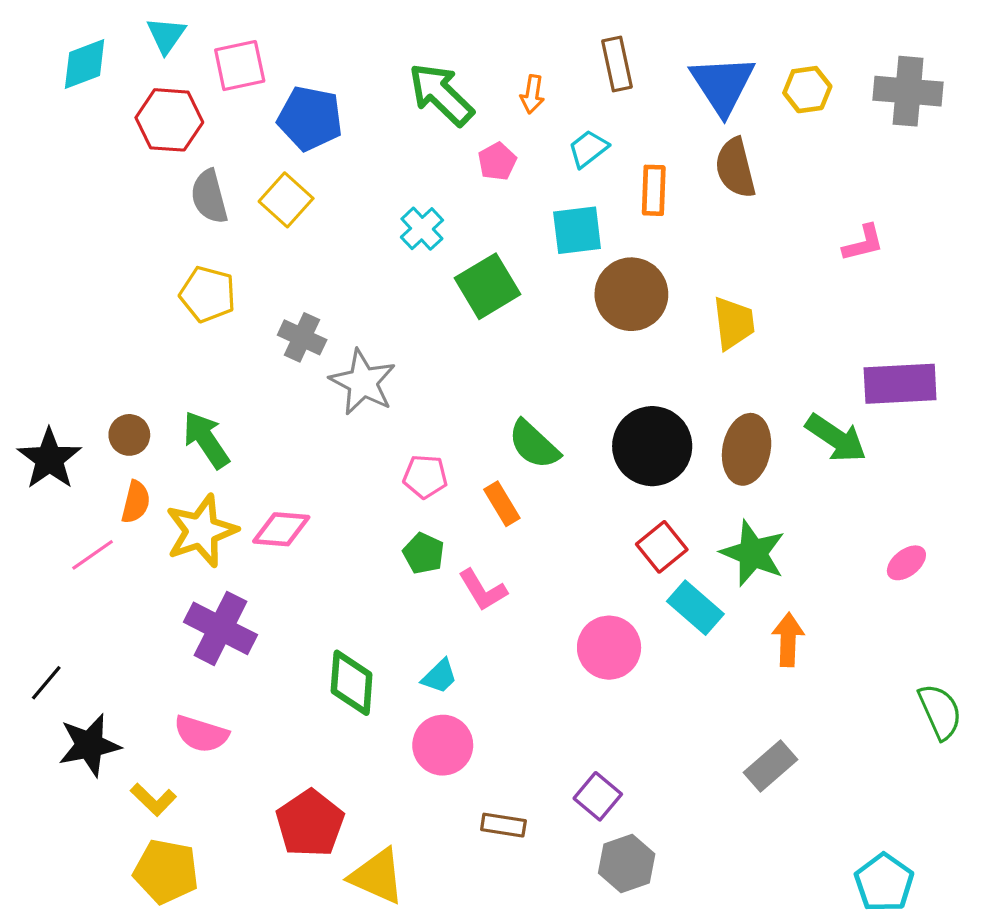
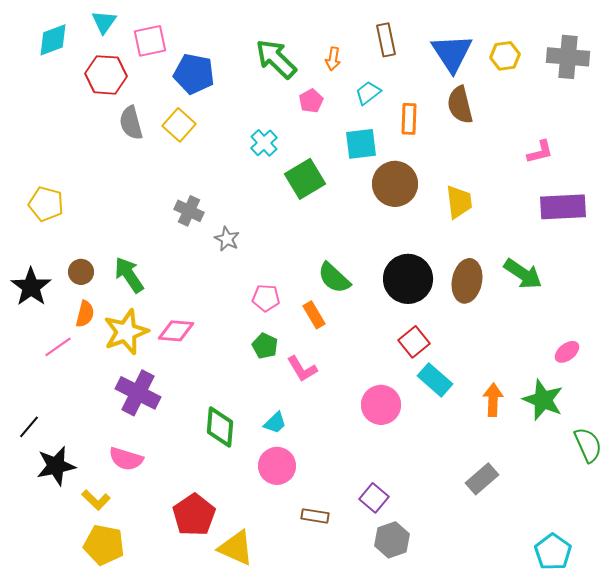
yellow pentagon: (208, 294) -> (46, 204), moved
gray star: (363, 382) -> (227, 239), size x0.6
purple rectangle: (900, 384) -> (563, 207), moved
green star: (753, 553) -> (543, 400), moved

